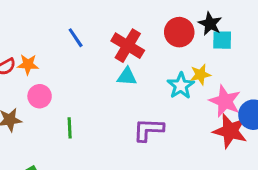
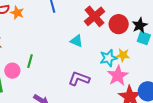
red cross: (128, 46) -> (95, 16), moved
pink circle: (40, 96) -> (12, 71), moved
pink star: (225, 101) -> (118, 76), moved

